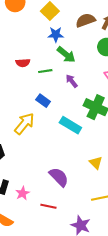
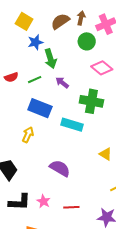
green arrow: (66, 55) -> (50, 59), turned 48
blue rectangle: (43, 101) -> (40, 108), size x1.6
yellow arrow: (24, 124) -> (28, 135), size x0.7
purple semicircle: (59, 177) -> (60, 168), moved

